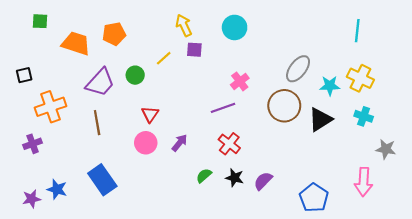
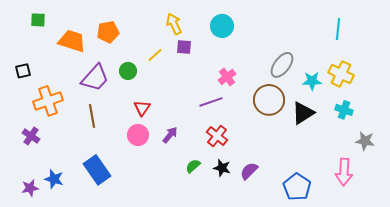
purple cross: (33, 144) -> (31, 136), turned -36

